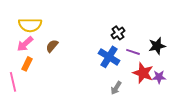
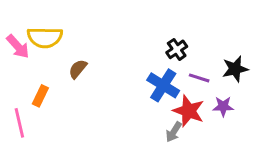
pink arrow: (25, 44) -> (18, 46), moved, turned -90
red star: (143, 73) -> (189, 111), moved
purple star: (159, 77) -> (223, 106), moved

